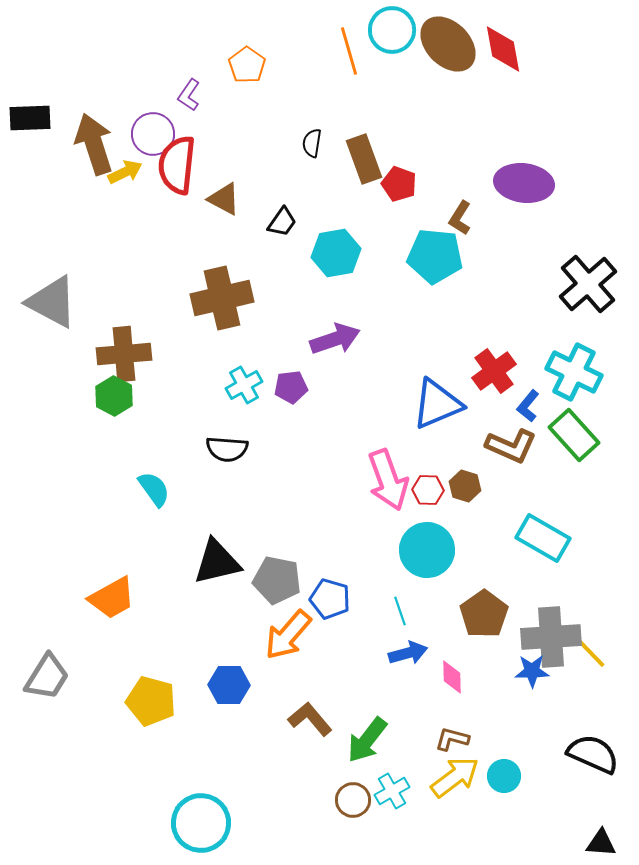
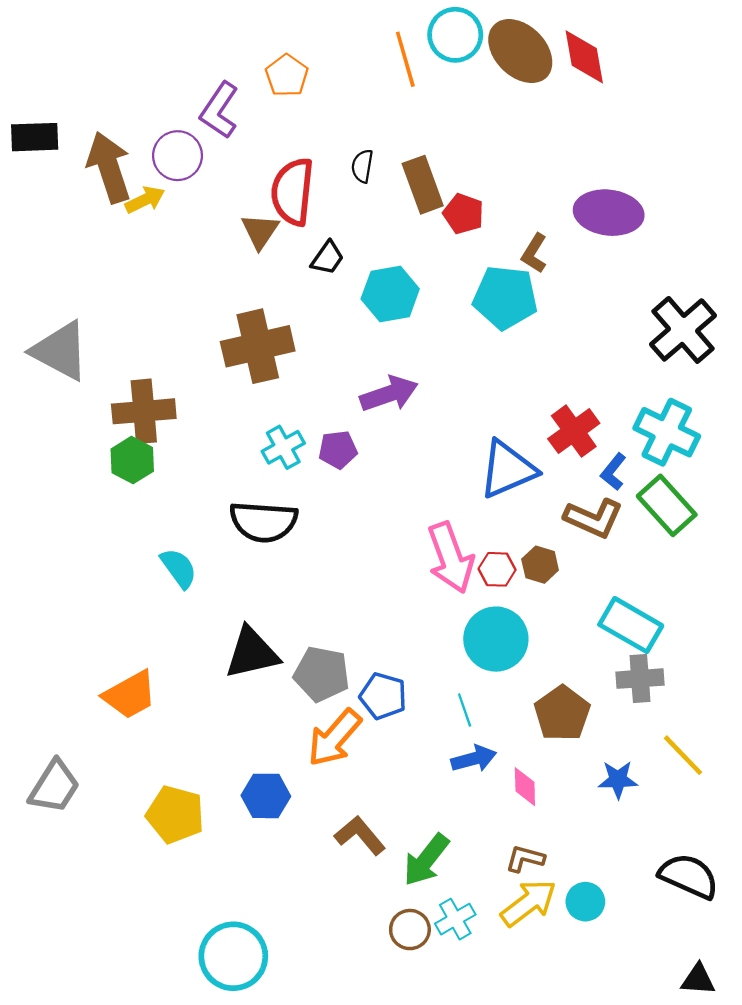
purple L-shape: (189, 95) -> (219, 110), size x1.5
red semicircle: (177, 165) -> (293, 192), moved
brown triangle: (224, 199) -> (260, 231), turned 36
black semicircle: (227, 449) -> (264, 522), size x1.4
gray cross: (551, 637) -> (640, 679), moved, size x0.7

